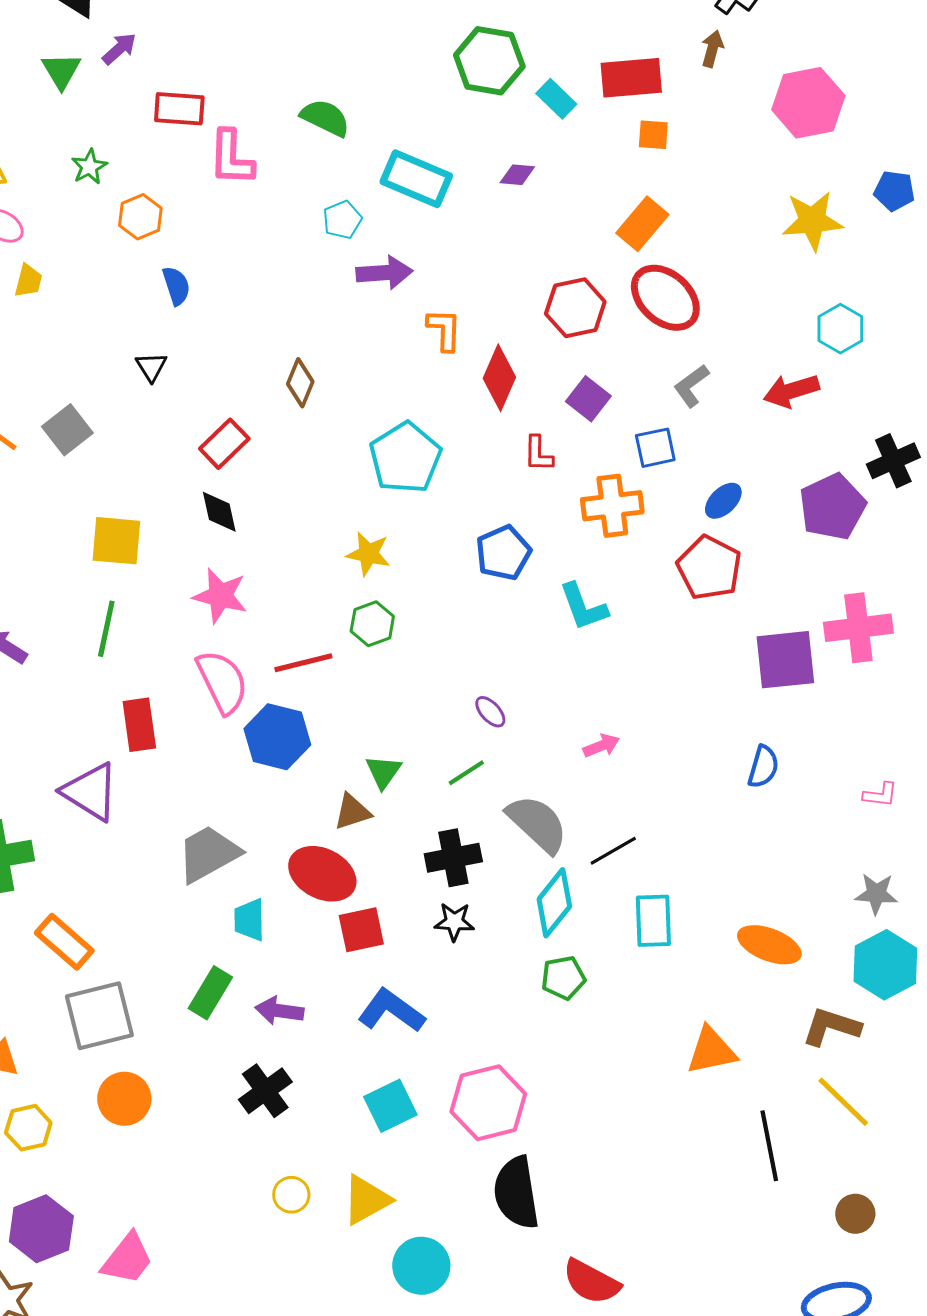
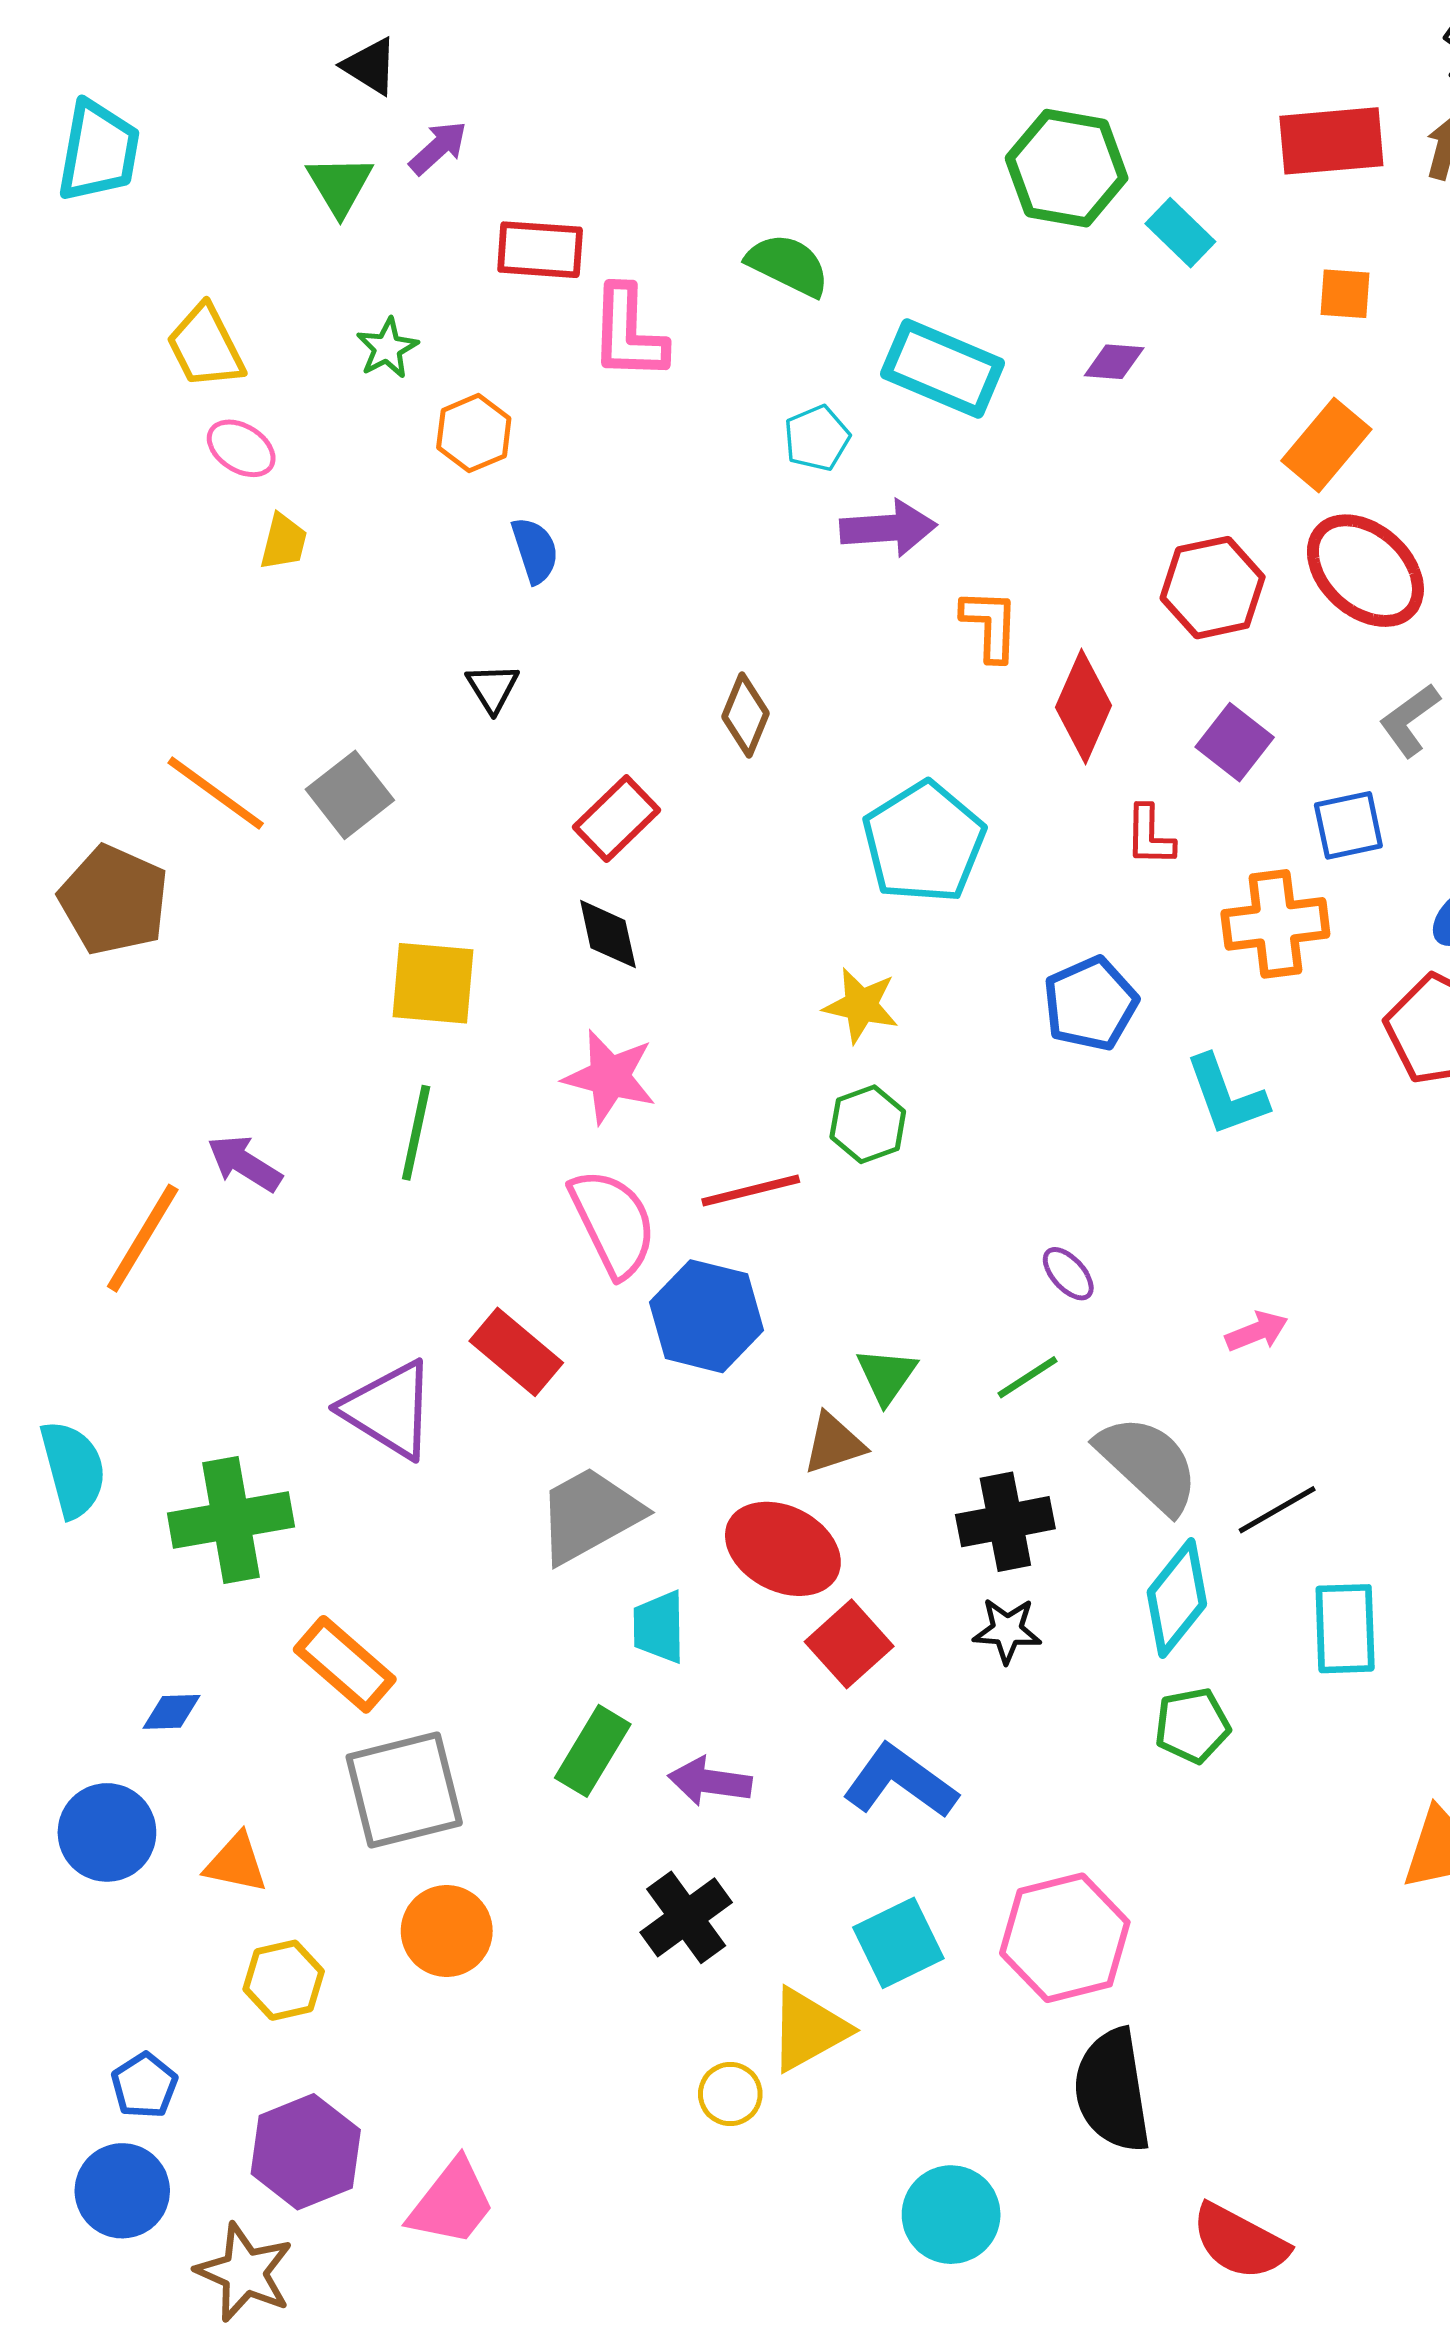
red rectangle: (631, 78) -> (1331, 141), moved
red rectangle: (139, 725) -> (516, 1352), moved, turned -42
red square: (361, 930) -> (849, 1644), turned -30
yellow triangle: (366, 1200) -> (808, 2029), moved

